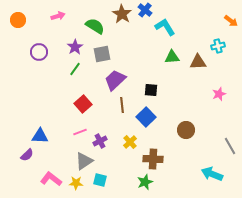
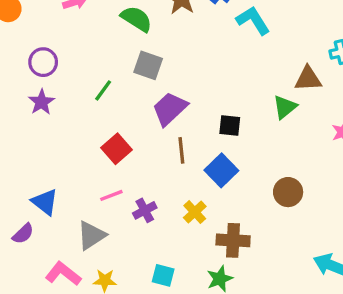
purple star: (75, 47) -> (41, 102), moved
gray square: (102, 54) -> (148, 65), turned 30
green triangle: (172, 57) -> (285, 107), moved, turned -35
blue triangle: (40, 136) -> (45, 202), turned 36
gray triangle: (84, 161) -> (91, 235), moved
cyan square: (100, 180) -> (163, 275), moved

